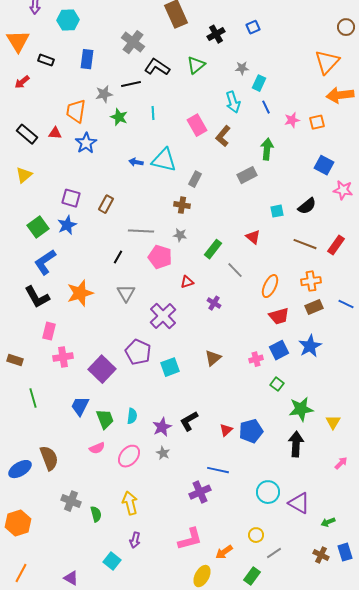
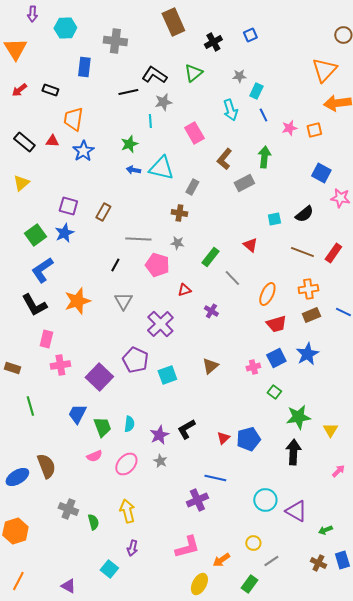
gray cross: (133, 42) -> (115, 41), moved, turned -30
black rectangle: (46, 60) -> (50, 90), moved
gray star: (104, 94) -> (163, 102), moved
green star: (119, 117) -> (129, 144), moved, turned 30
brown L-shape: (223, 136) -> (224, 159), moved

